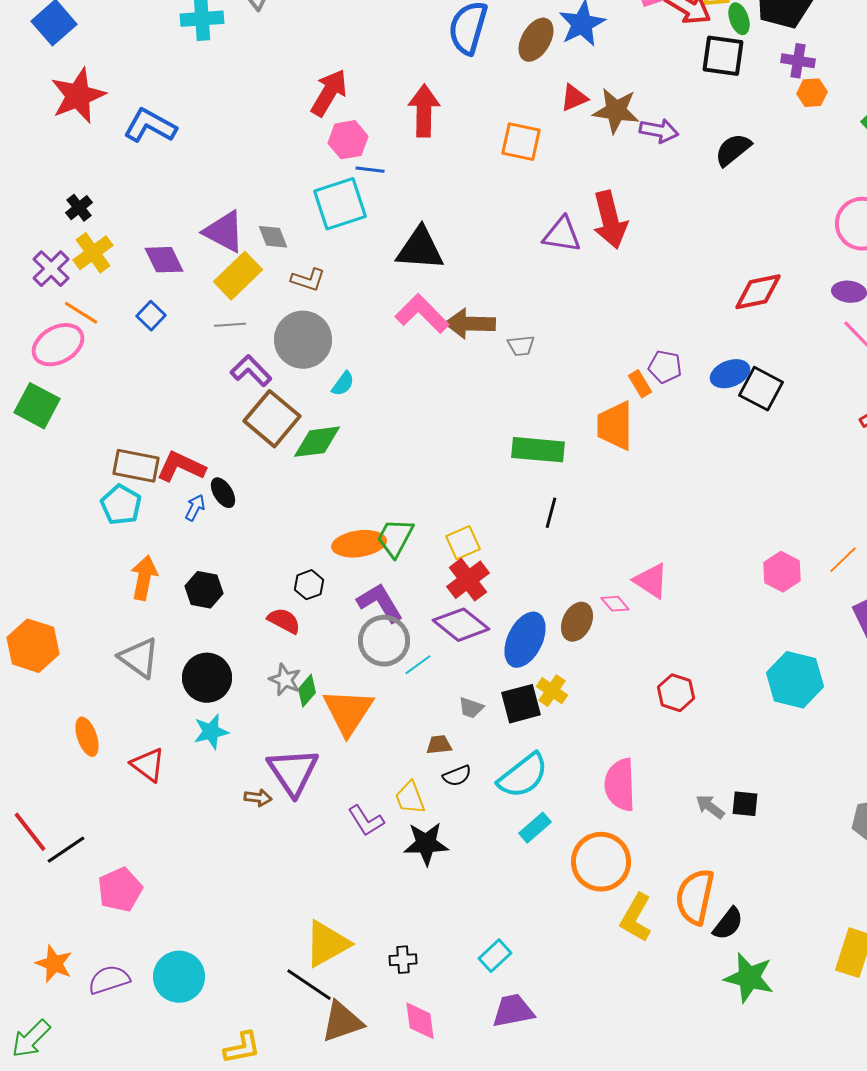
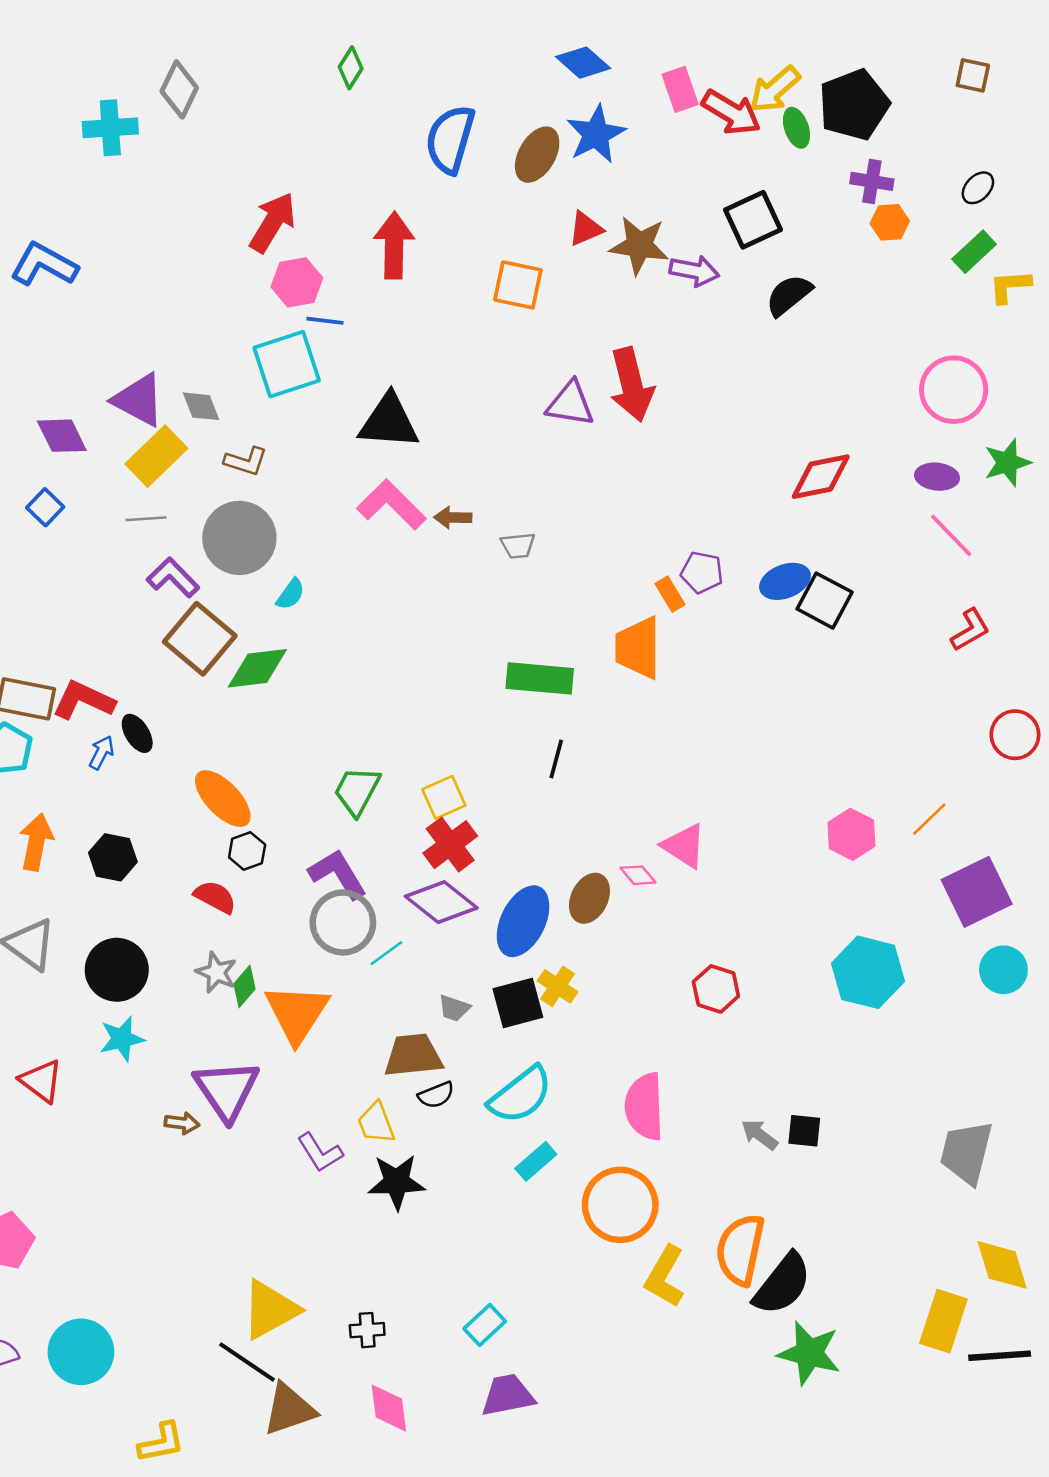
black square: (723, 56) -> (753, 220), moved, turned -33
brown arrow: (470, 324) -> (453, 517), size x0.6
orange ellipse: (359, 544) -> (223, 799), moved, turned 54
brown trapezoid: (439, 745) -> (413, 1055), size x1.8
black semicircle: (728, 924) -> (782, 1284), size x1.5

